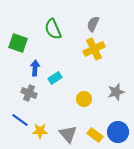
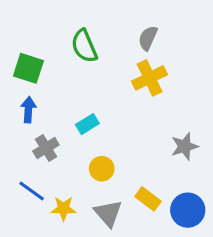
blue arrow: (35, 68) -> (28, 110), moved
gray cross: (29, 93) -> (46, 148), turned 35
yellow circle: (84, 99) -> (102, 169), moved
yellow rectangle: (95, 135) -> (148, 199), moved

